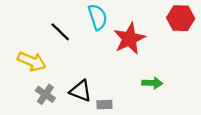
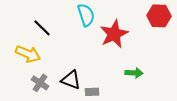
black line: (60, 32) -> (42, 28), moved

